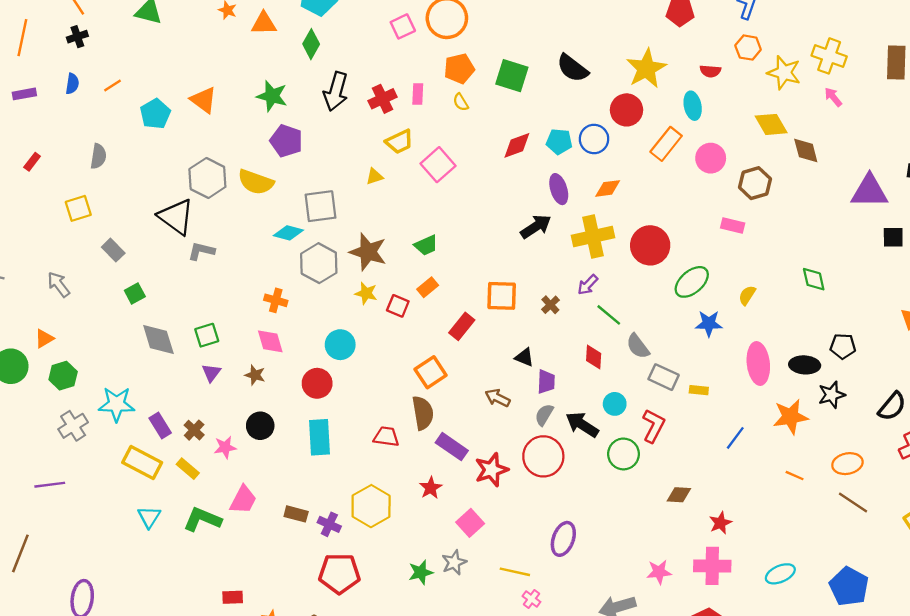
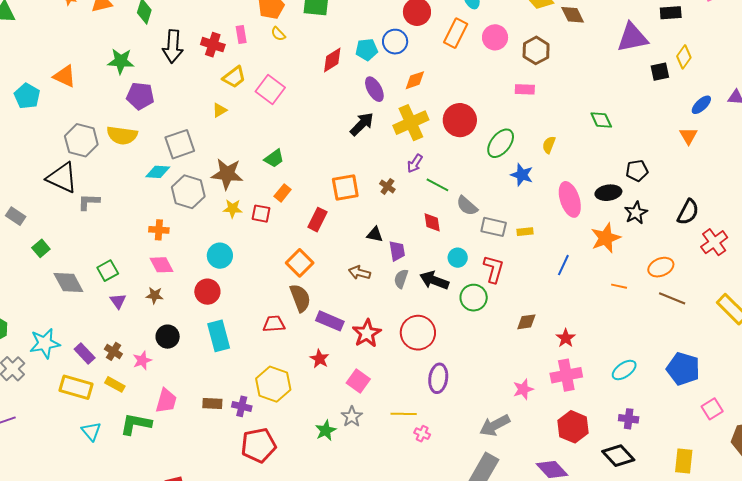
red cross: (382, 99) -> (213, 45), turned -35
blue star: (709, 324) -> (522, 175), turned 30
red circle: (543, 456) -> (418, 333), moved

